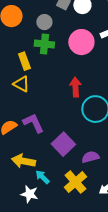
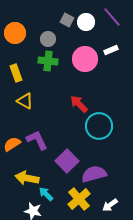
yellow rectangle: (24, 61) -> (16, 73), moved
red arrow: (75, 87) -> (79, 104), turned -42
purple semicircle: (90, 157) -> (94, 174), size x1.4

